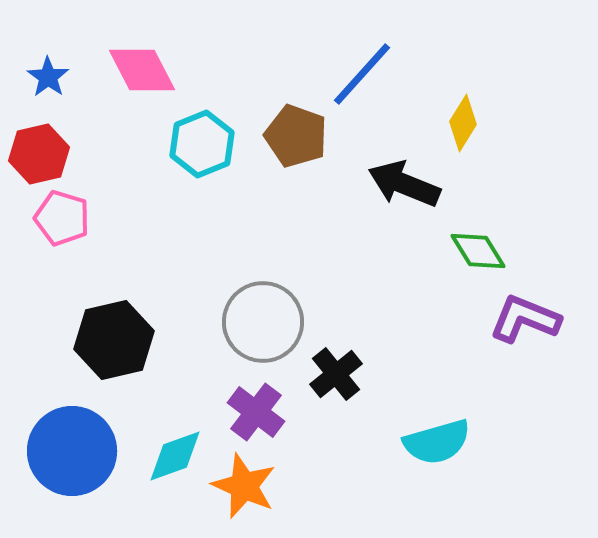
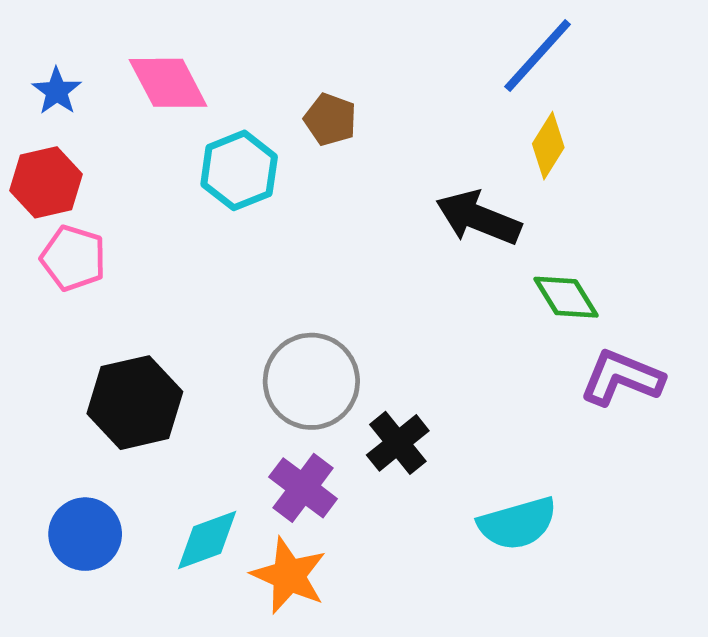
blue line: (362, 74) -> (538, 56), moved
brown pentagon: (296, 136) -> (330, 120), moved, size x0.7
blue circle: (72, 451) -> (85, 534), size x0.7

